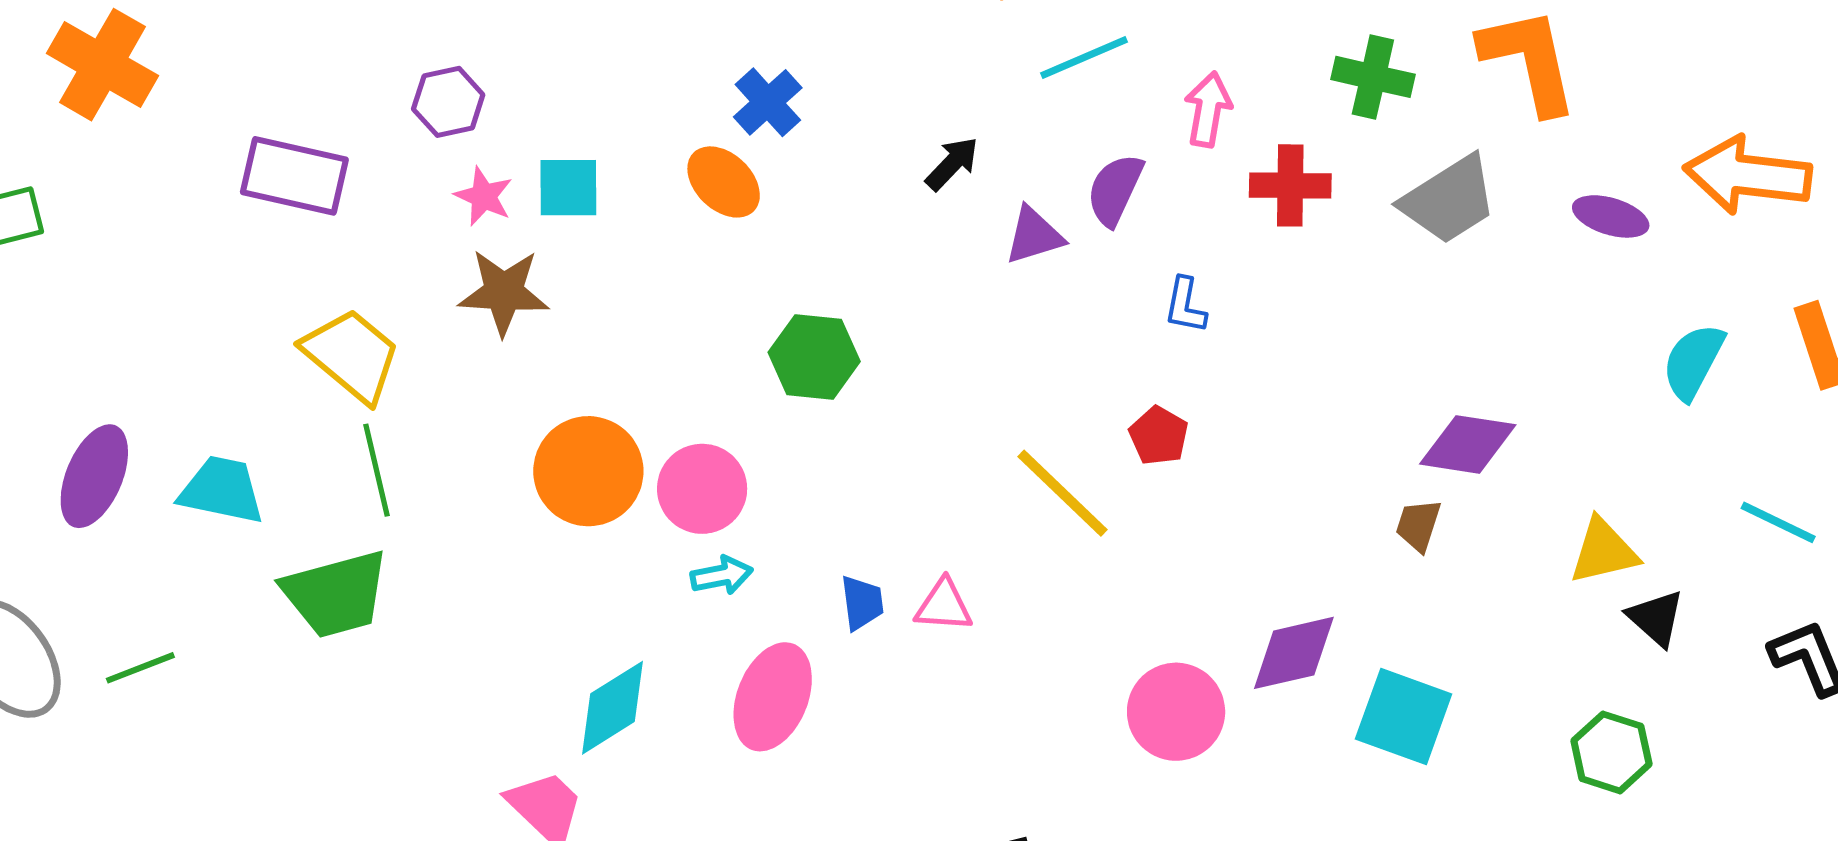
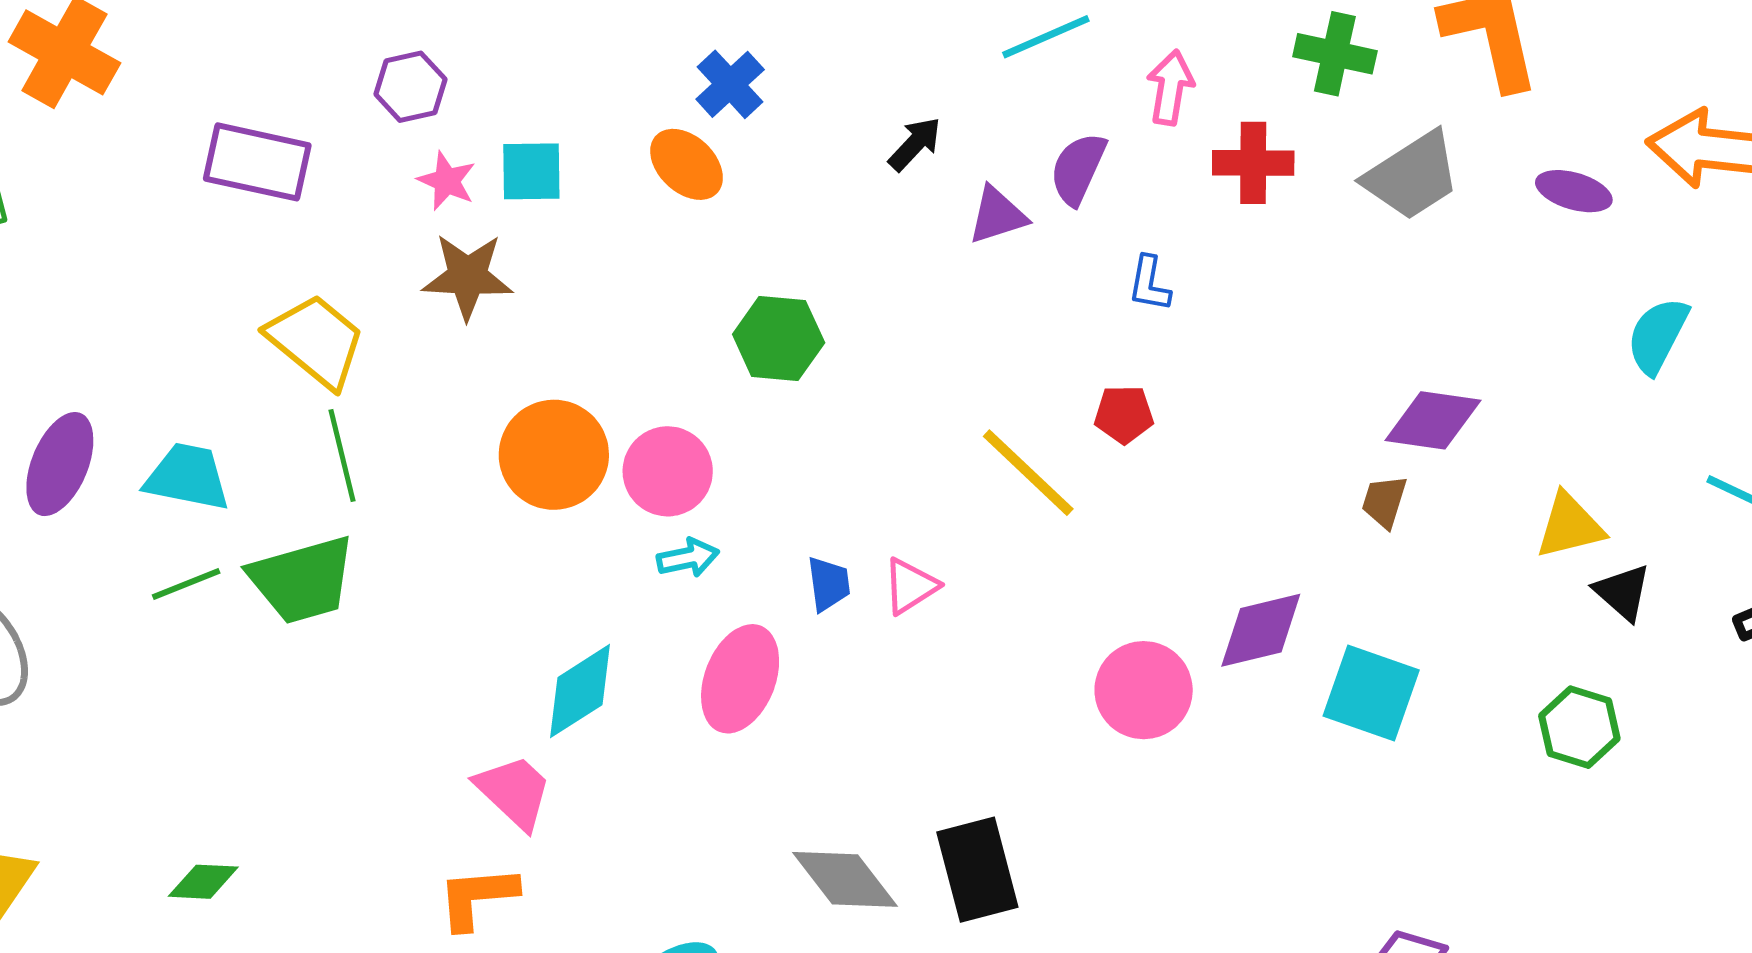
red pentagon: (1159, 436) -> (1124, 414), turned -30
pink triangle: (944, 606) -> (910, 586), turned -36
green line: (140, 668) -> (186, 584), moved

